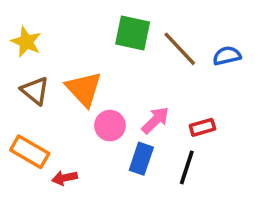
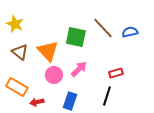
green square: (133, 33) -> (76, 37), moved
pink arrow: (155, 120) -> (79, 69), moved
pink circle: (110, 126) -> (54, 75), moved
blue rectangle: (141, 159) -> (70, 101), moved

